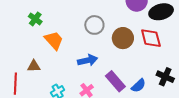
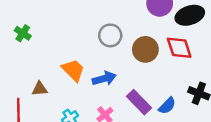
green cross: (35, 19) -> (23, 33), moved
orange trapezoid: (54, 40) -> (73, 70), moved

